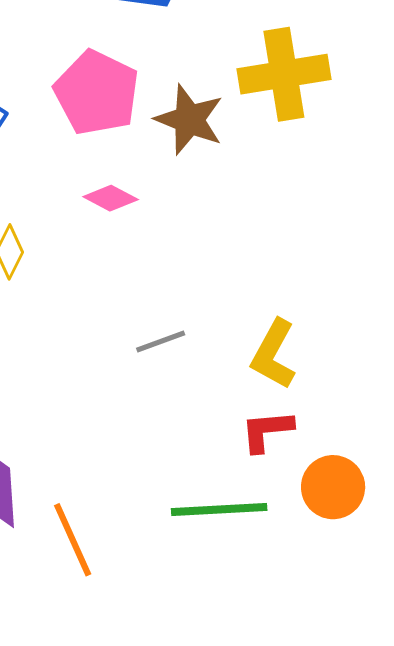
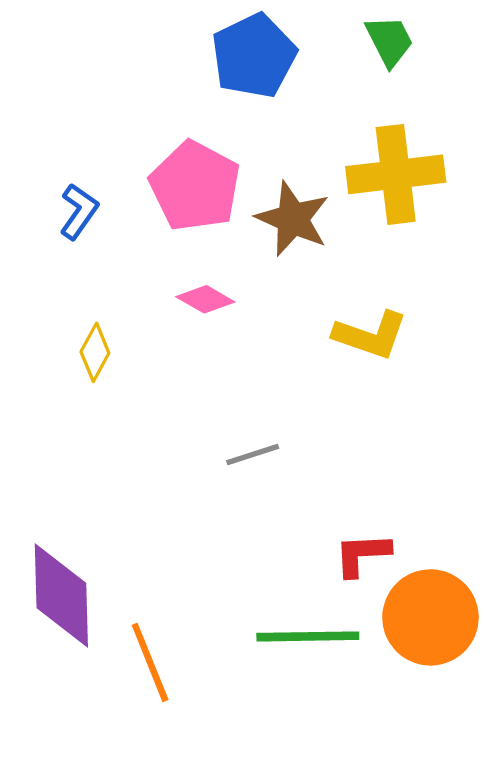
yellow L-shape: (274, 354) -> (370, 335), moved, turned -102
orange circle: (333, 487) -> (430, 617), size x1.4

